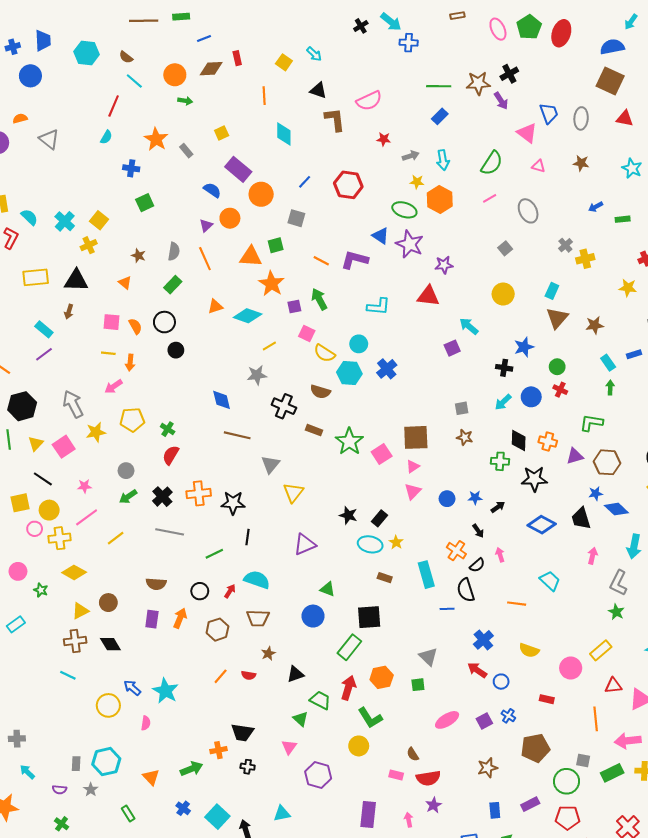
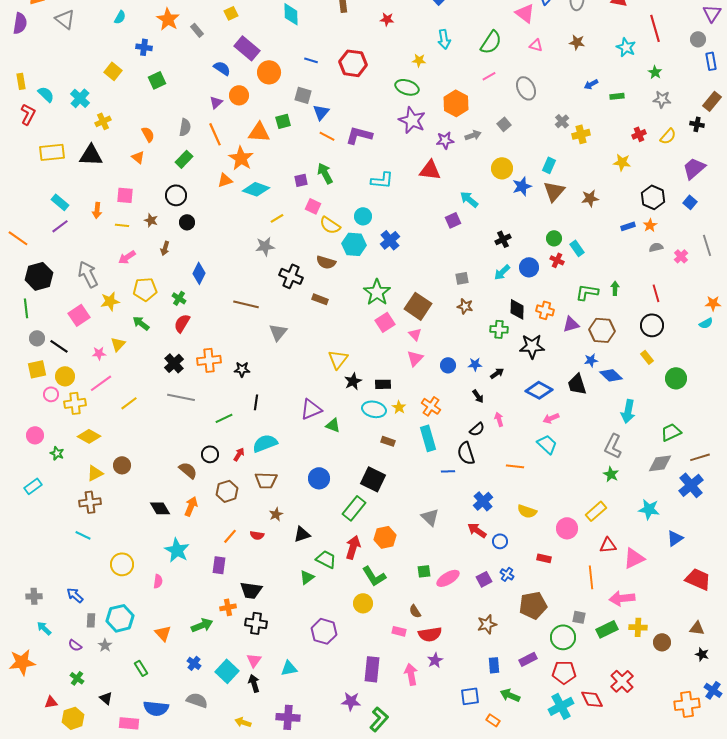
gray arrow: (411, 156) -> (473, 135), moved
blue line: (305, 182) -> (311, 60), turned 64
orange hexagon: (440, 199) -> (456, 103), moved
yellow square: (99, 220) -> (113, 71), moved
blue triangle: (381, 236) -> (321, 112), moved, turned 36
brown star: (138, 256) -> (151, 220), moved
orange star: (271, 284) -> (241, 158), moved
brown arrow: (69, 312) -> (165, 248), moved
orange semicircle: (135, 326) -> (148, 134), moved
blue star: (524, 347) -> (522, 186), moved
orange arrow: (130, 363) -> (97, 210), moved
cyan rectangle: (608, 363) -> (577, 248), moved
black cross: (504, 368) -> (503, 239), turned -35
green arrow: (610, 388) -> (615, 288), moved
blue diamond: (222, 400) -> (199, 273), moved, turned 40
brown square: (416, 437) -> (418, 306), turned 36
green star: (349, 442) -> (377, 292), moved
yellow triangle: (36, 444) -> (118, 344), moved
pink triangle: (413, 466) -> (415, 334), turned -40
gray circle: (126, 471) -> (37, 338), moved
yellow triangle: (293, 492) -> (338, 359), moved
green arrow: (128, 497) -> (141, 323), moved, turned 72
black star: (233, 503) -> (242, 369), size x0.7
black star: (348, 515) -> (353, 381), turned 30
black rectangle: (379, 518) -> (383, 384), turned 49
orange cross: (456, 551) -> (431, 406), moved
pink arrow: (592, 556) -> (551, 418), moved, turned -126
cyan semicircle: (257, 580) -> (265, 443), turned -40
brown semicircle: (156, 584) -> (188, 470), moved, turned -144
green triangle: (328, 589) -> (333, 425), moved
black square: (369, 617) -> (373, 479), turned 30
orange arrow: (180, 618) -> (191, 506), moved
purple rectangle: (152, 619) -> (219, 565), moved
black diamond: (110, 644) -> (160, 508), moved
green square: (418, 685) -> (424, 571), moved
blue arrow: (132, 688) -> (75, 595), moved
green triangle: (301, 719) -> (307, 577), turned 42
pink triangle: (289, 747) -> (254, 660), moved
black cross: (248, 767) -> (256, 623), size x1.5
purple semicircle: (60, 790) -> (75, 645), turned 32
pink arrow: (409, 820) -> (411, 674), size x1.5

